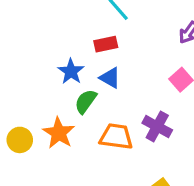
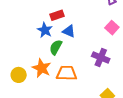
red rectangle: (106, 44) -> (57, 15), moved
orange trapezoid: (116, 137) -> (67, 73), moved

